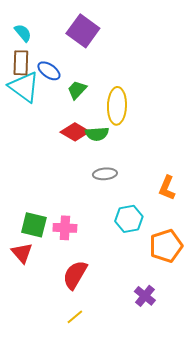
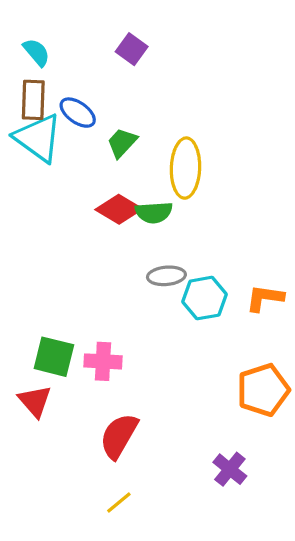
purple square: (83, 31) -> (132, 49), size x0.6
orange L-shape: (167, 188) -> (265, 298), turned 75
cyan hexagon: (129, 219) -> (204, 298), moved

